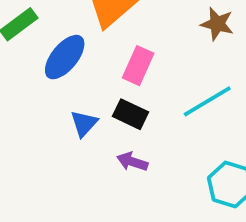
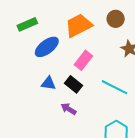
cyan line: (207, 101) -> (114, 87), turned 44
blue triangle: (84, 123) -> (48, 83), turned 42

